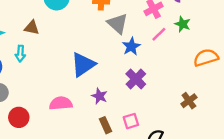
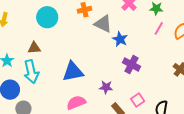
pink line: (159, 34) -> (159, 28), moved
cyan arrow: (20, 54) -> (31, 72), size x1.6
blue triangle: (83, 65) -> (73, 72), moved, turned 40

